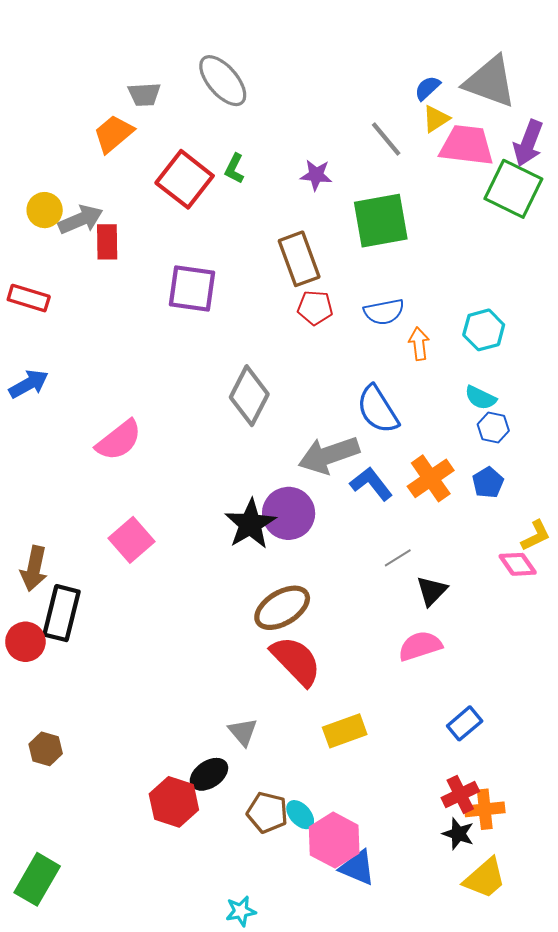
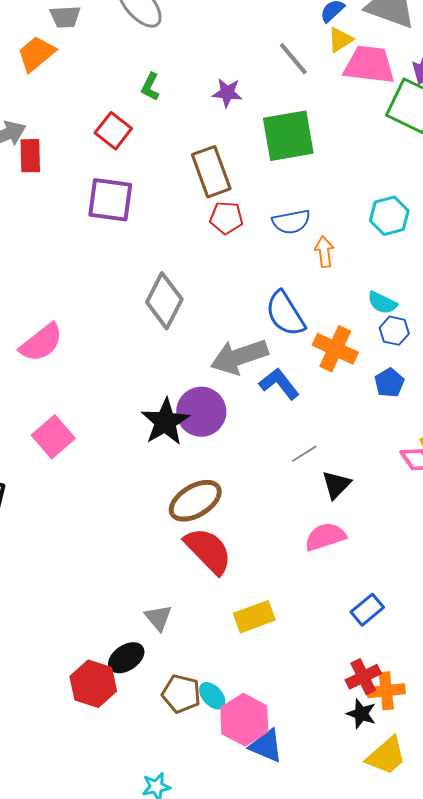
red square: (185, 179) -> (113, 131), moved, size x0.7
cyan hexagon: (484, 330) -> (389, 216), moved
orange cross: (431, 478) -> (335, 349), moved, turned -30

